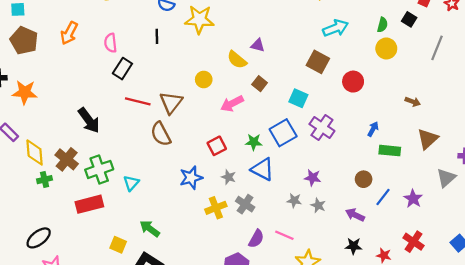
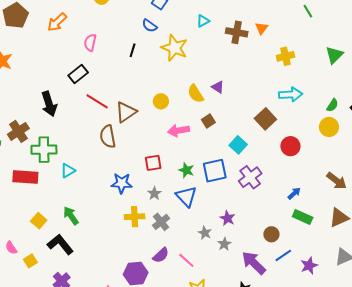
black rectangle: (122, 69) -> (78, 74), moved
brown arrow: (413, 102) -> (337, 181), size x1.5
purple arrow: (355, 215) -> (254, 263), size x1.5

